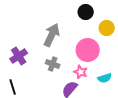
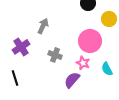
gray arrow: (52, 35) -> (43, 26), moved, size x0.7
cyan semicircle: (105, 78) -> (107, 69), turned 80

